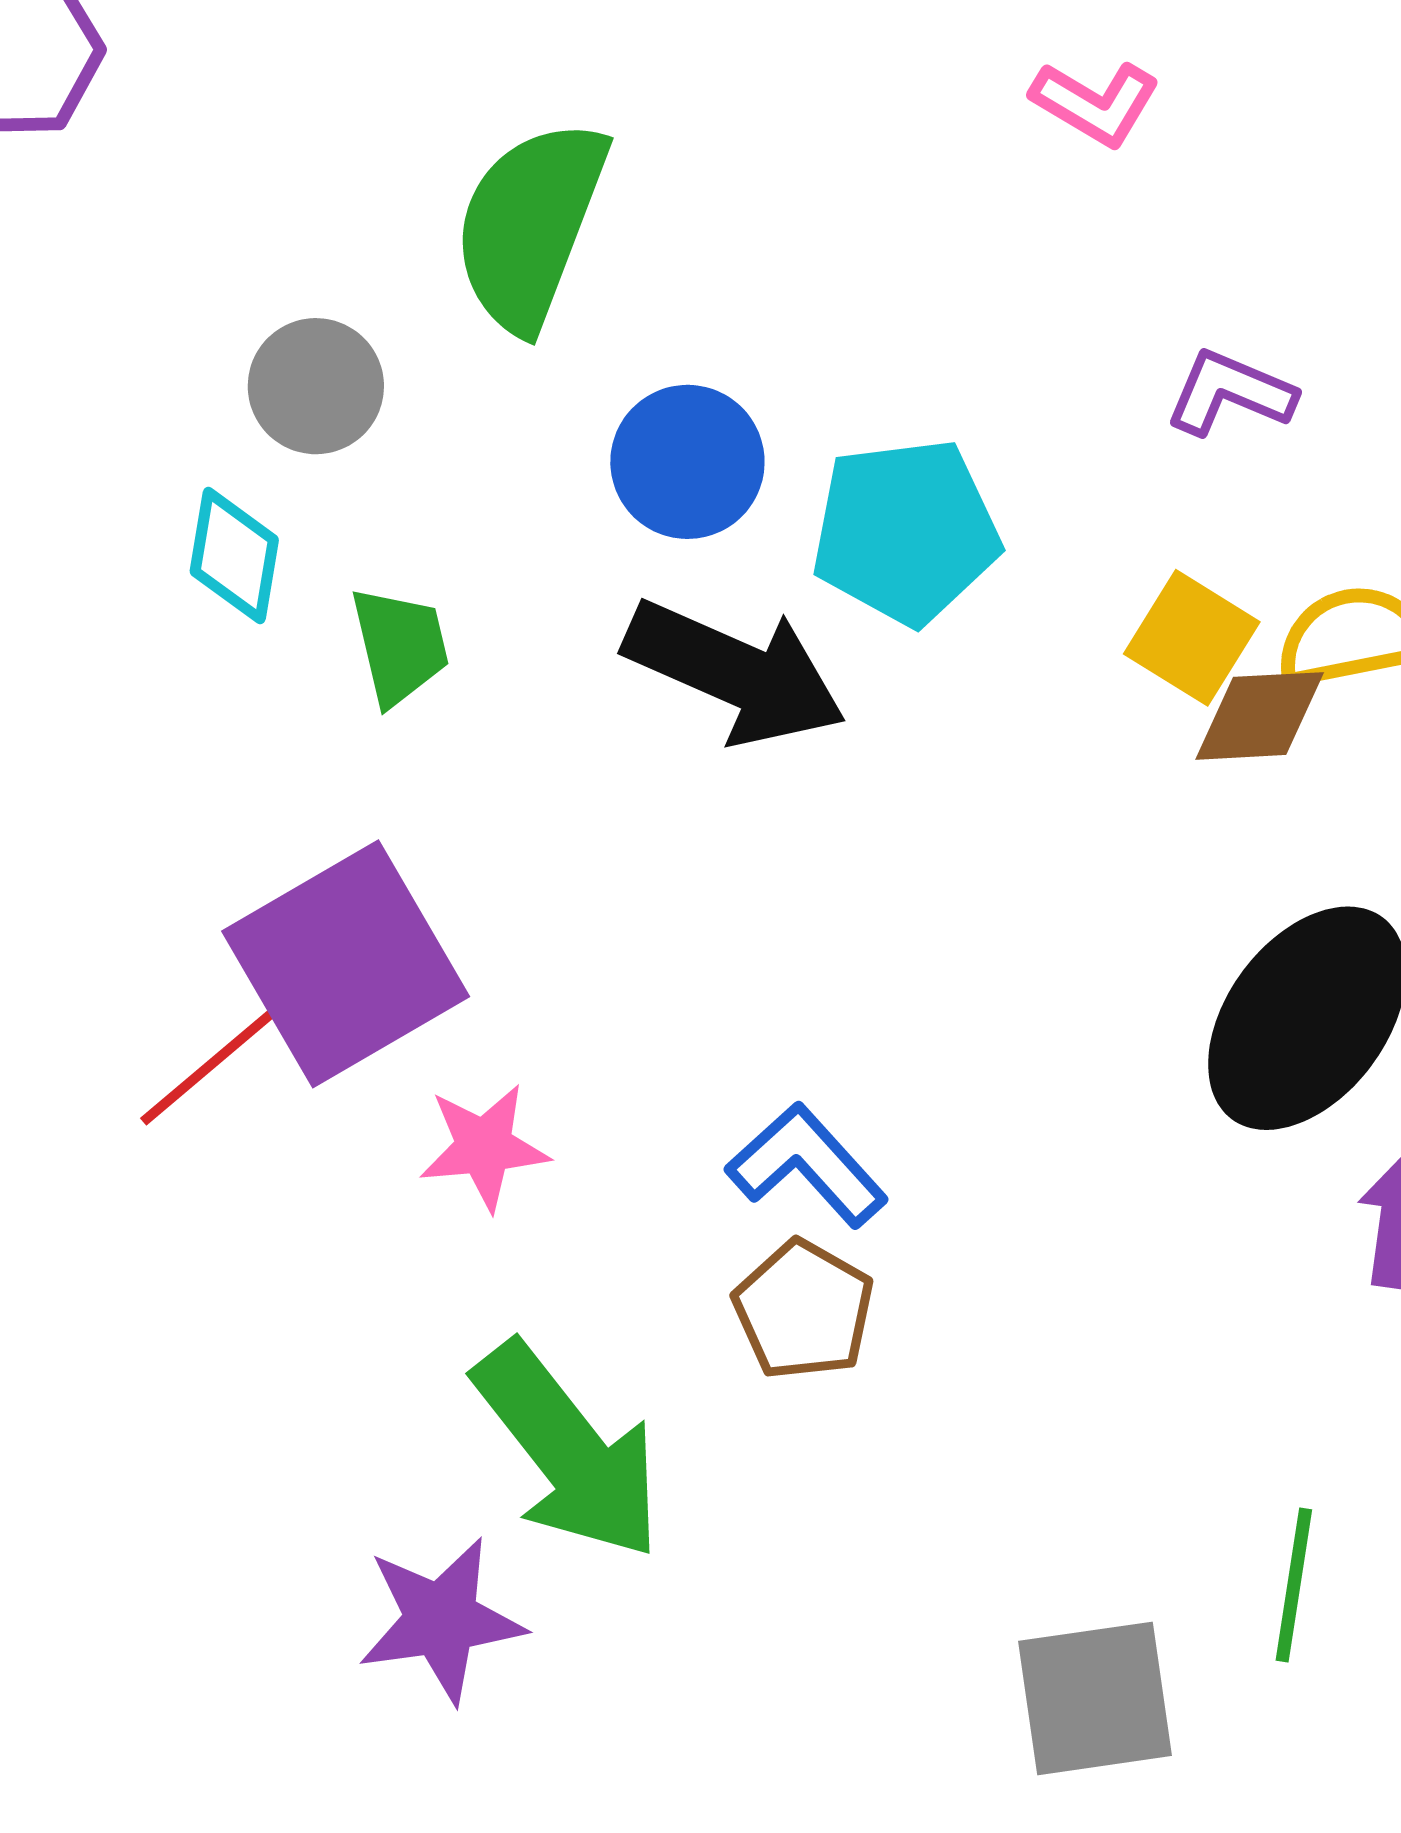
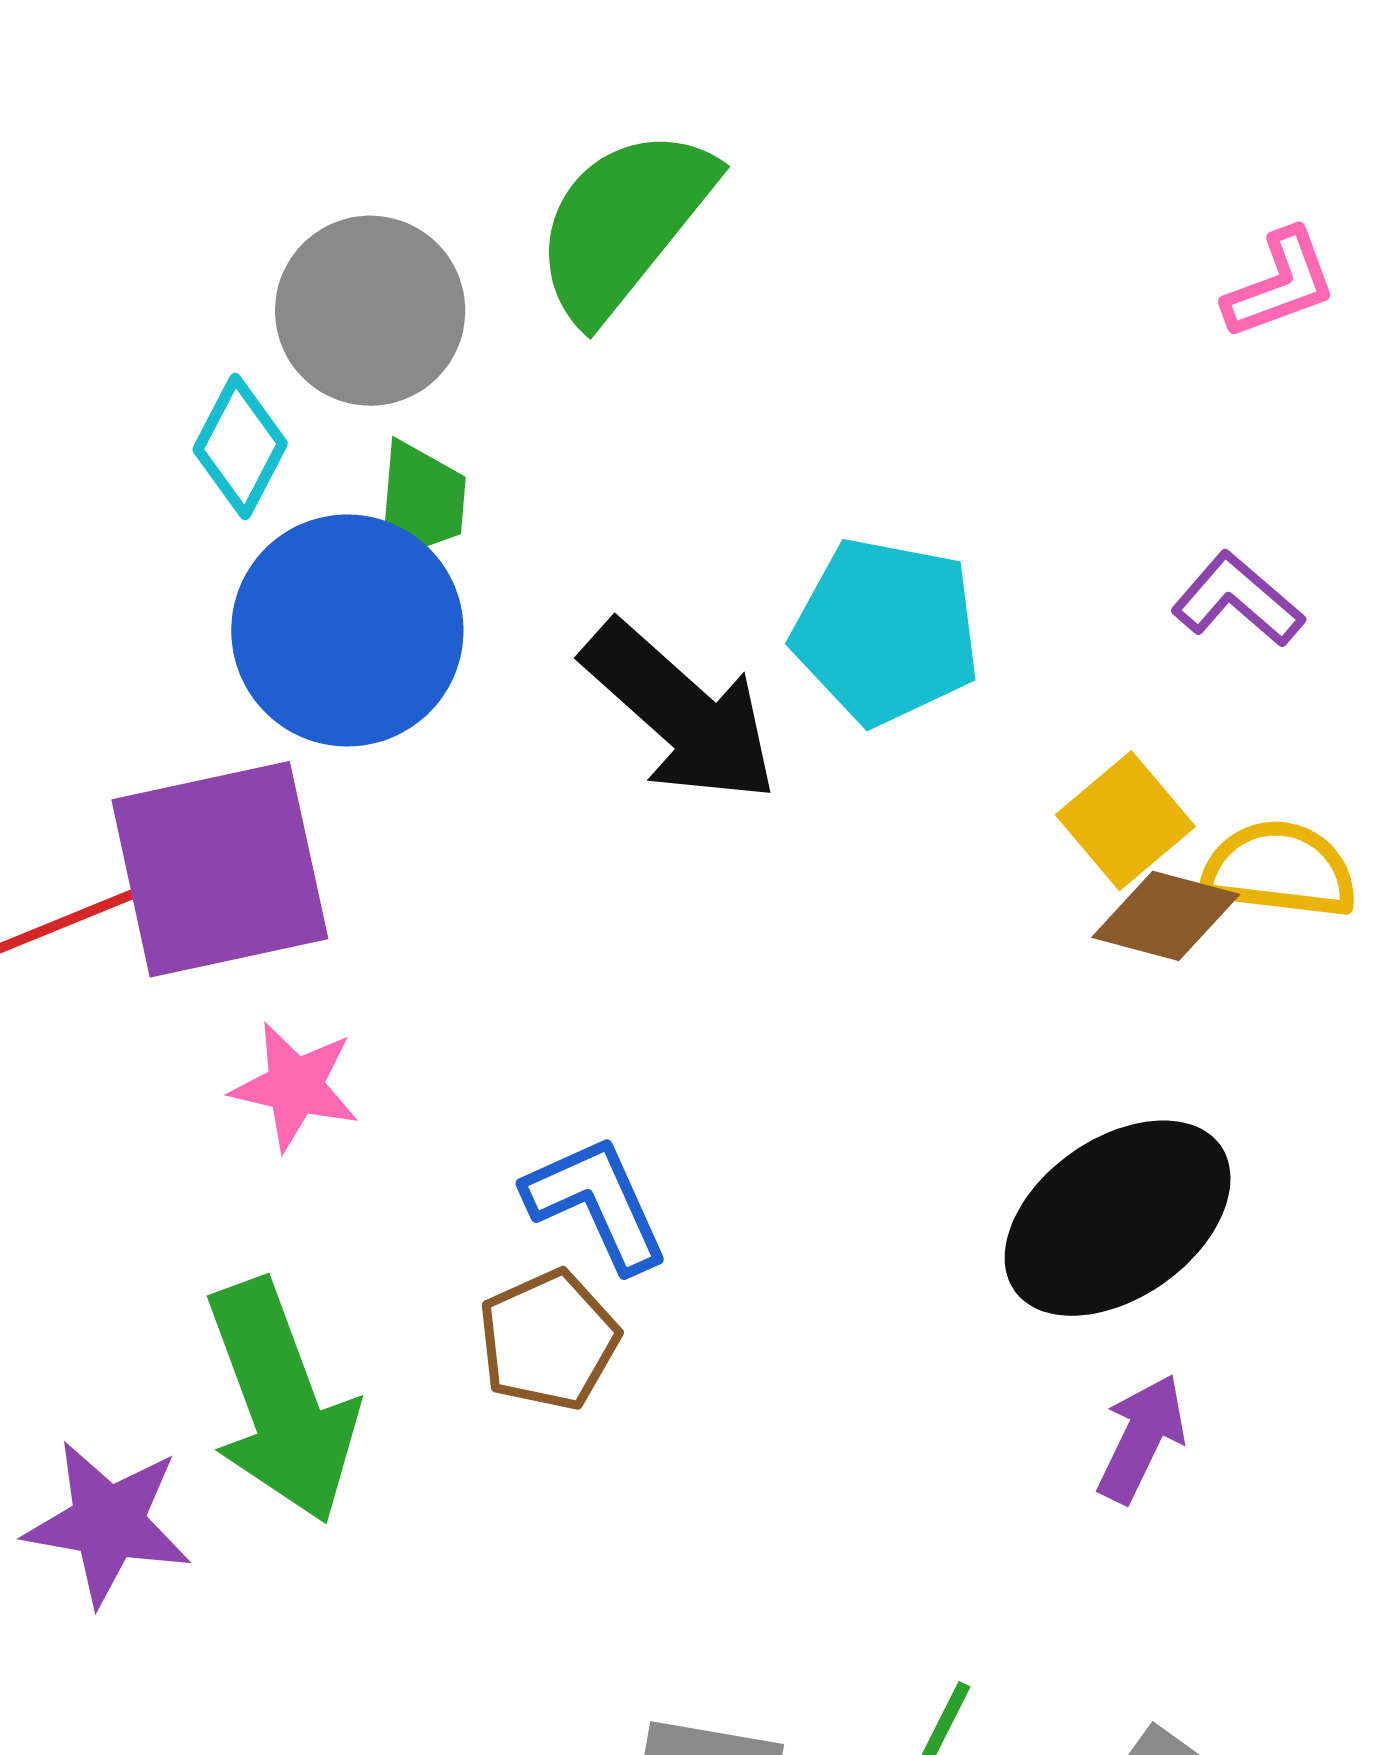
pink L-shape: (1095, 103) -> (1280, 284), moved, turned -69
gray circle: (316, 386) -> (370, 311), size x1.4
blue circle: (687, 462) -> (347, 630), moved, size x1.5
green trapezoid: (400, 646) -> (420, 502), moved

